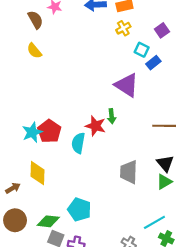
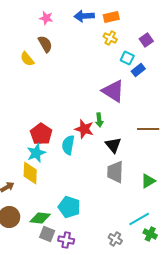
brown semicircle: (35, 20) -> (45, 44), moved
yellow cross: (123, 28) -> (110, 38), turned -32
cyan star: (32, 132) -> (36, 153), moved
black triangle: (165, 163) -> (113, 145), moved

